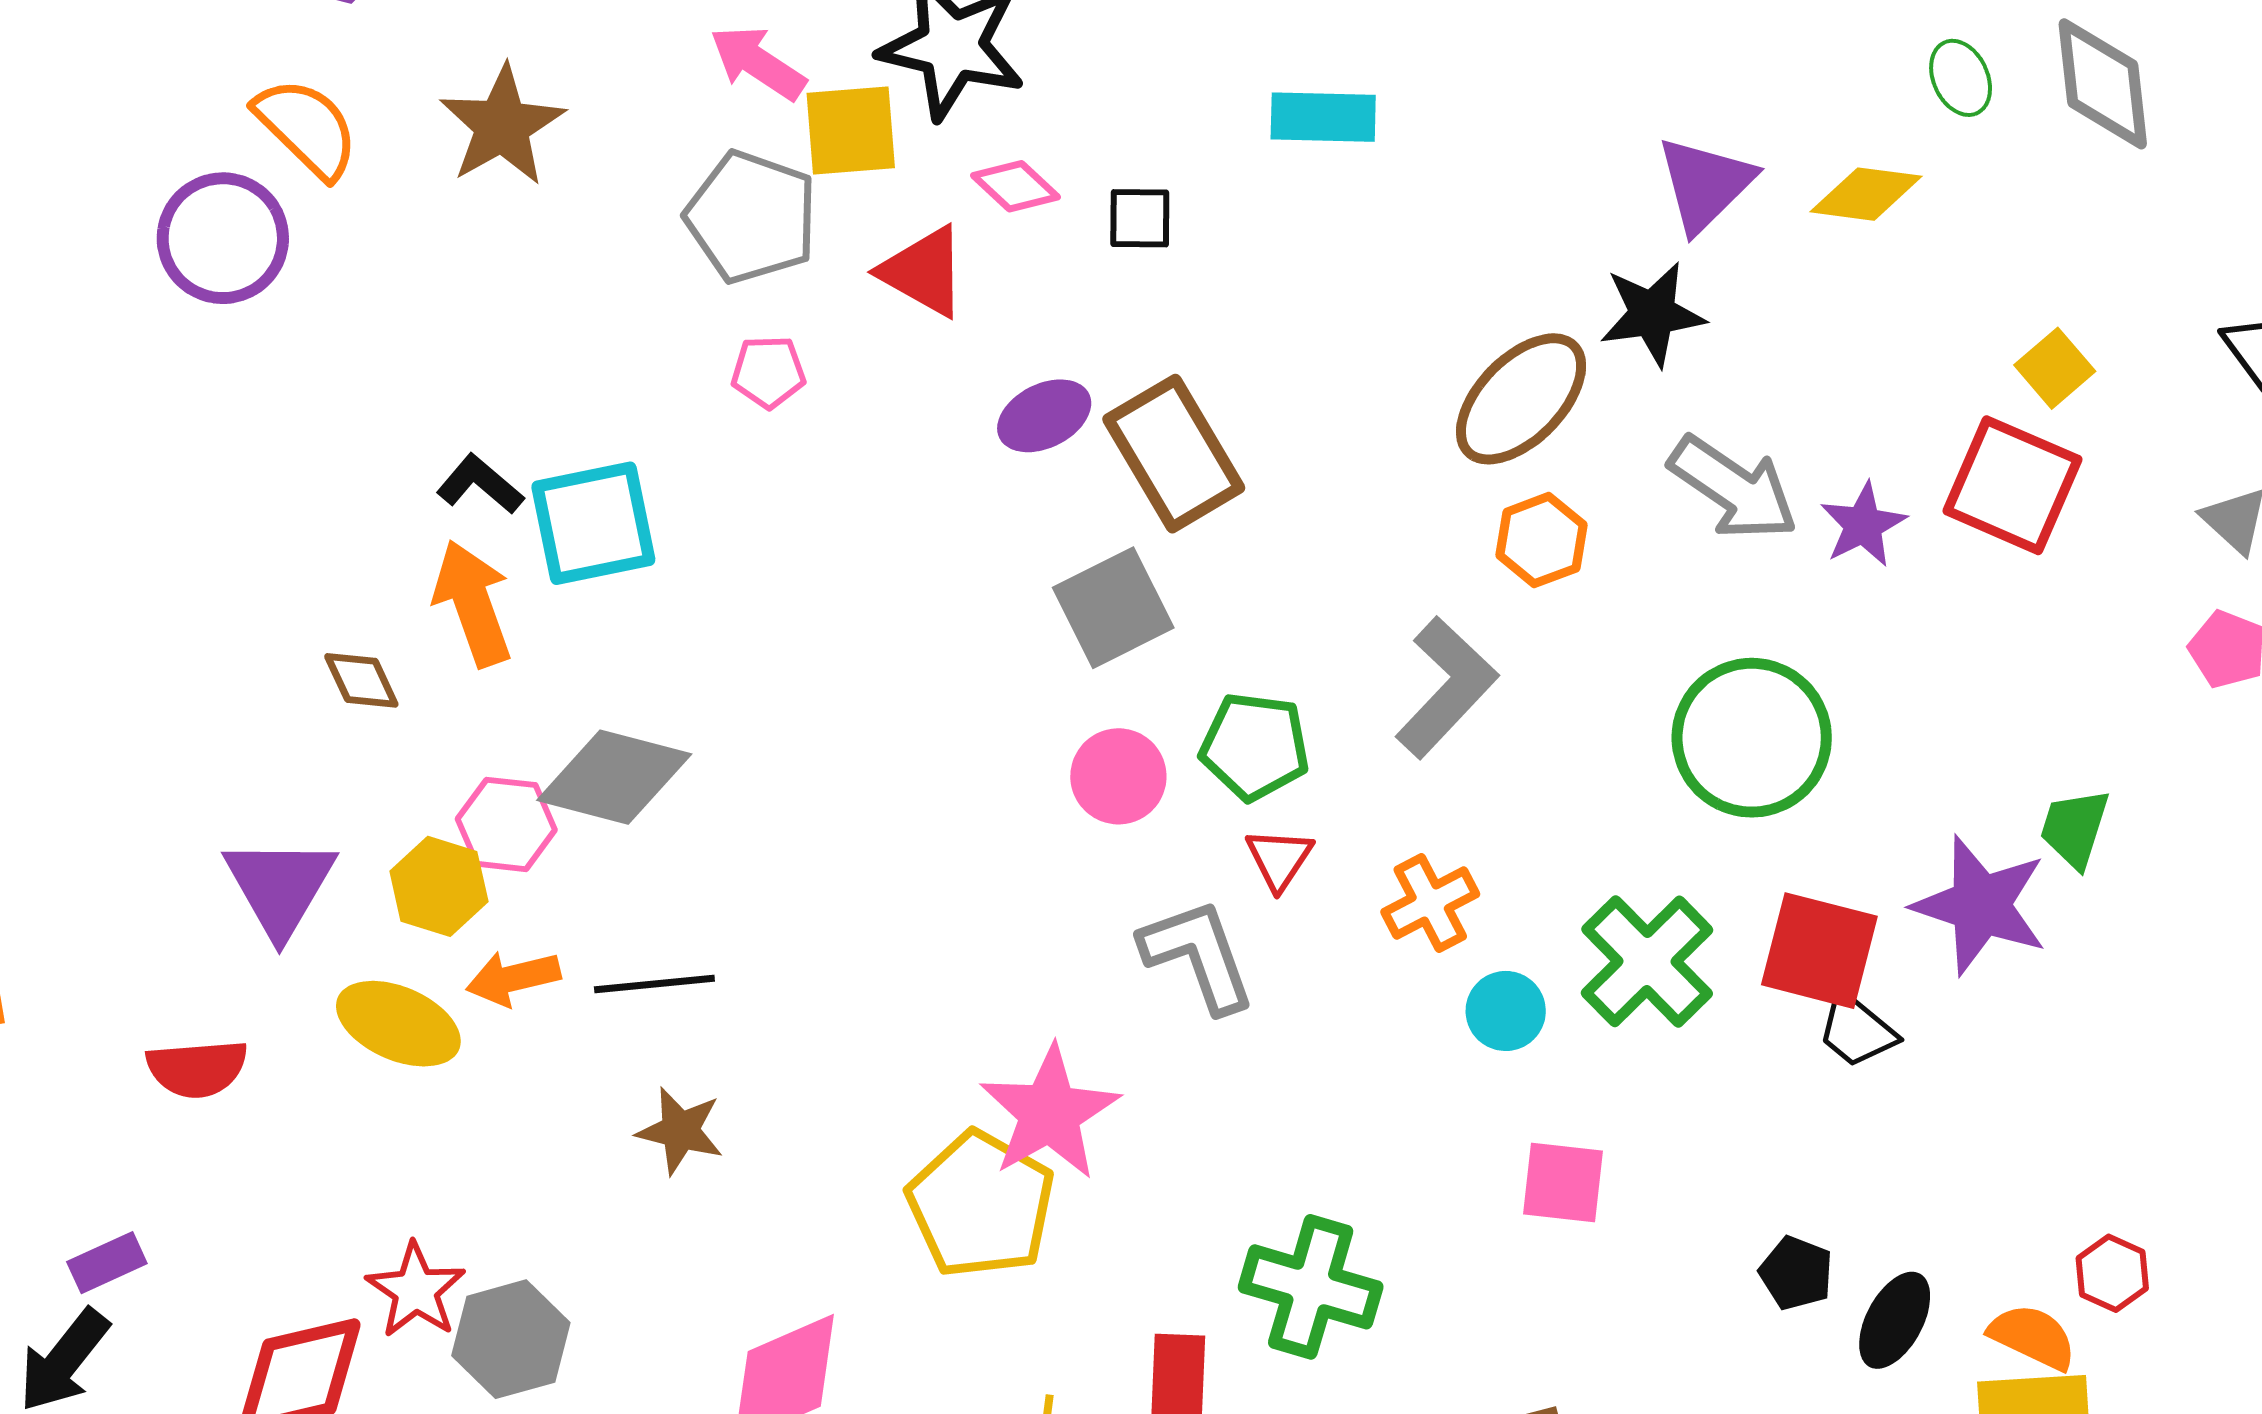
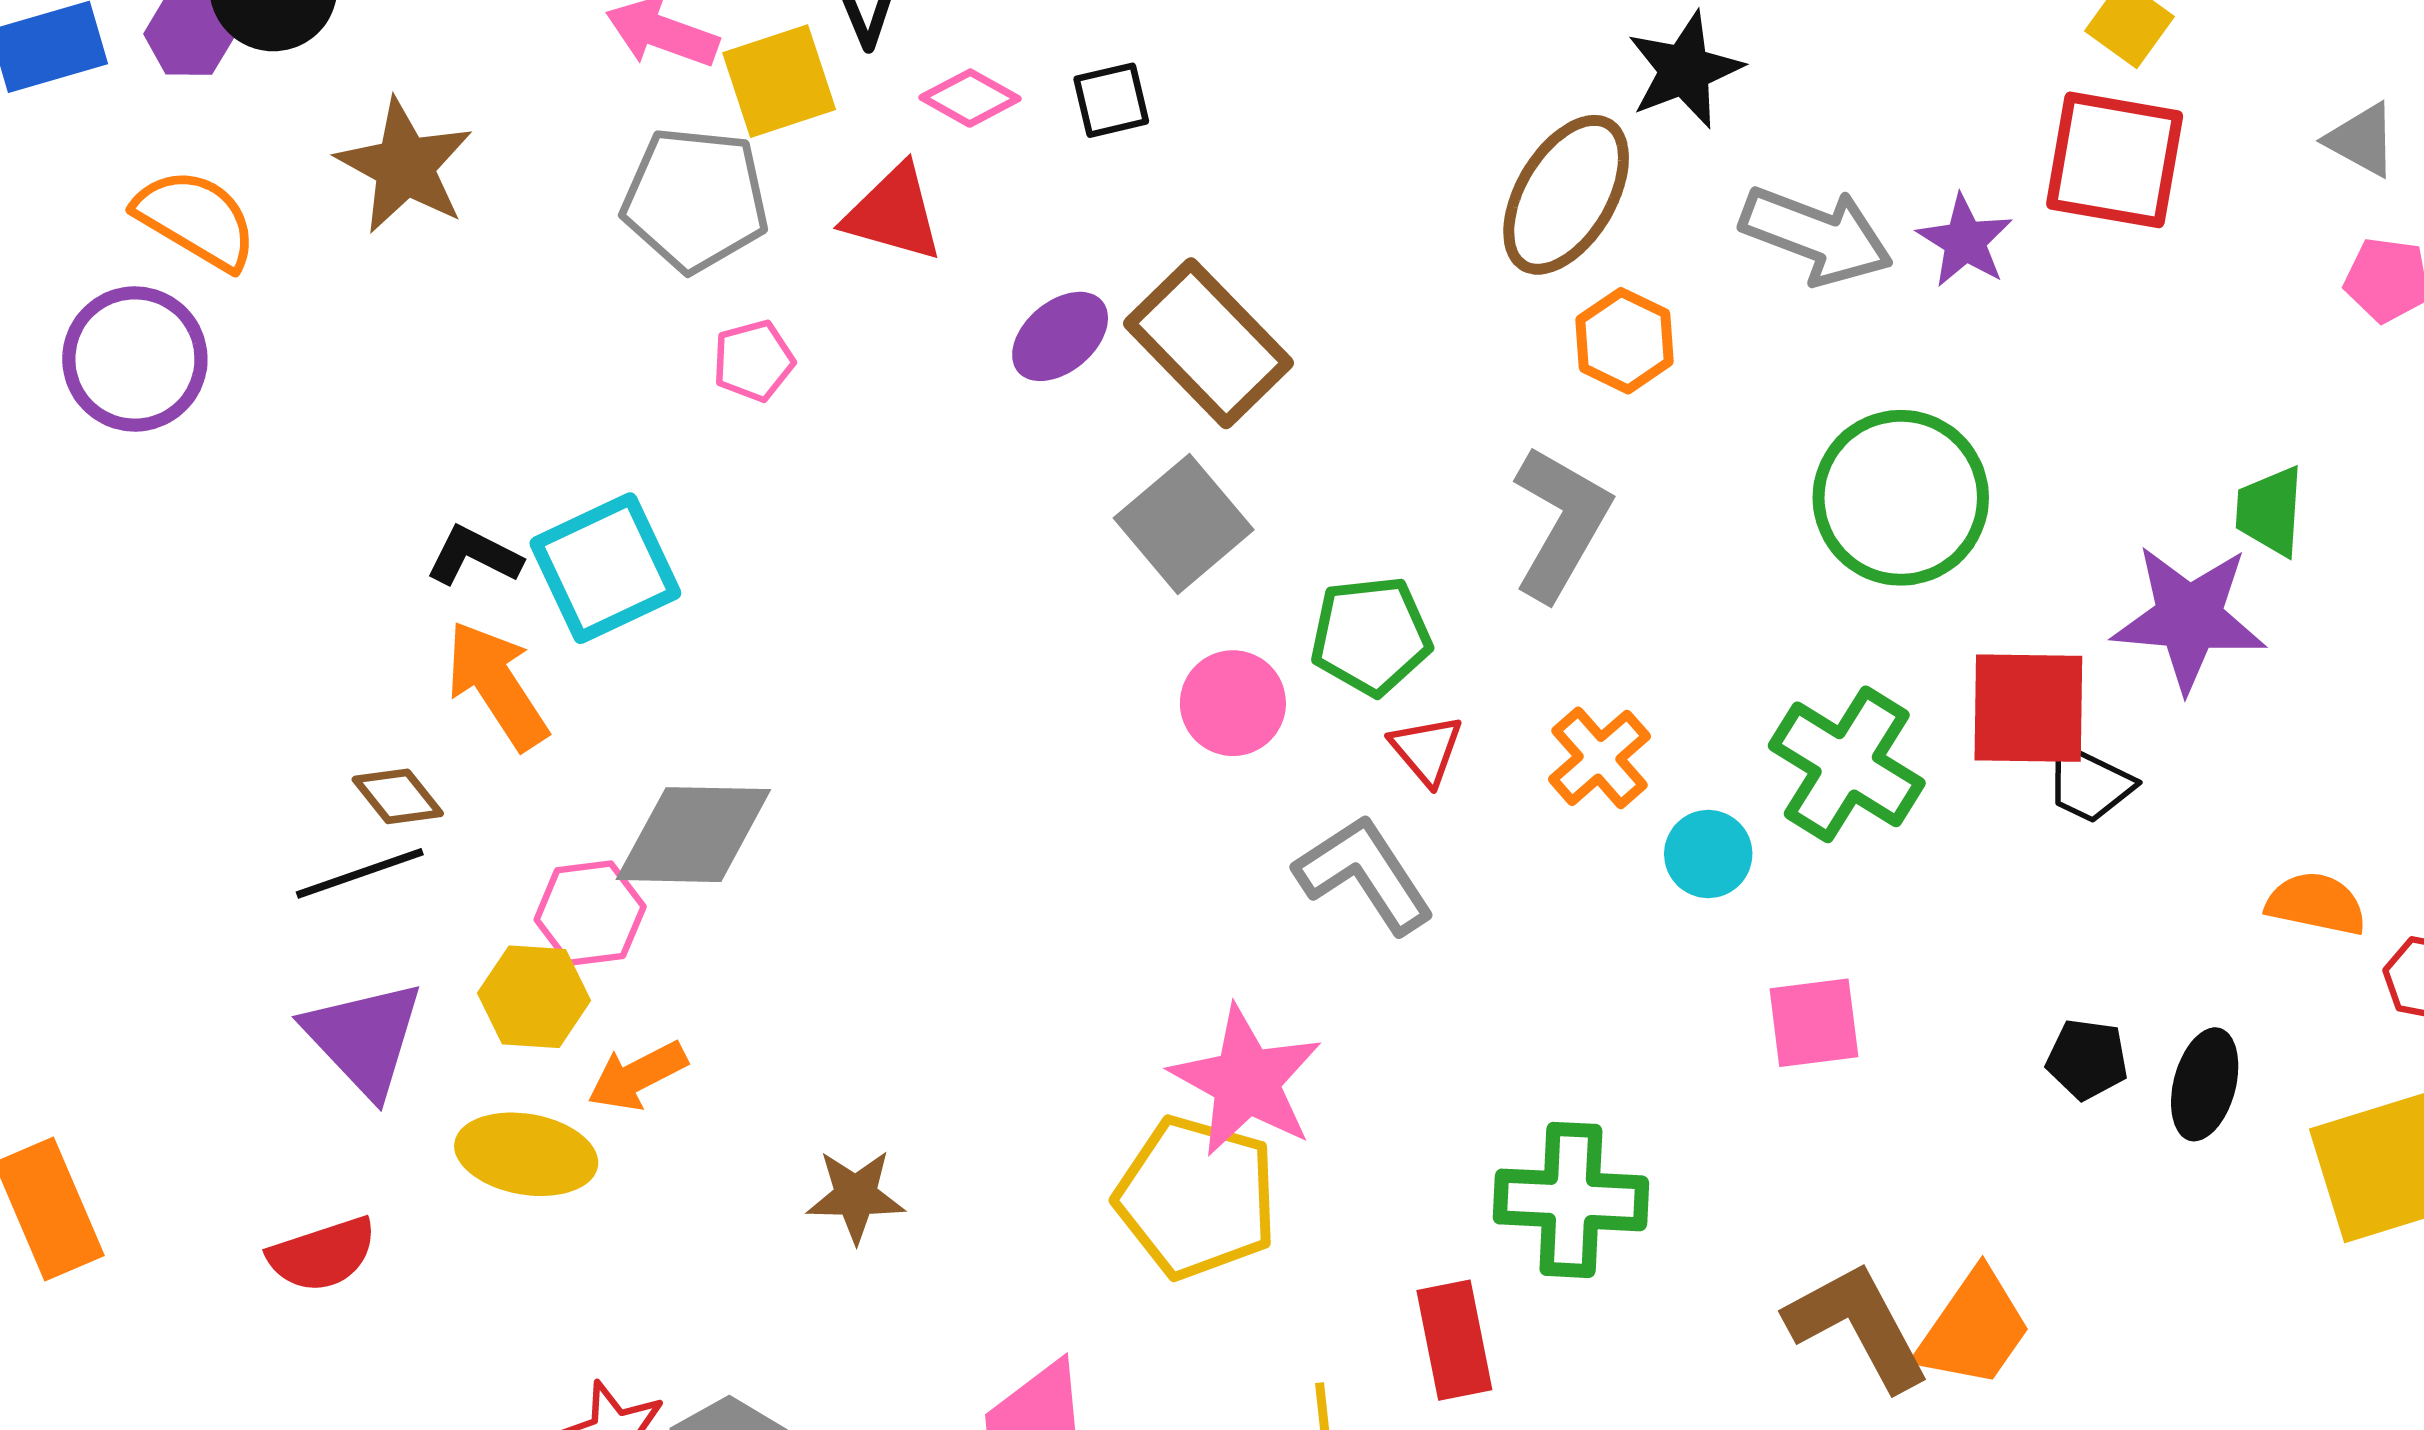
black line: (654, 984) -> (360, 873), moved
orange semicircle: (2033, 1337) -> (2316, 904), moved

